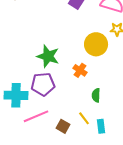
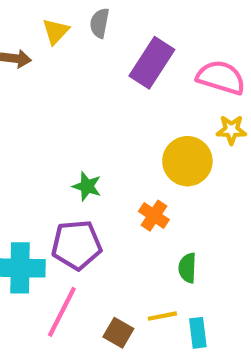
green star: (48, 56) -> (87, 186), size x0.6
pink line: (36, 116) -> (62, 312), turned -40
yellow line: (84, 118) -> (162, 316), turned -64

